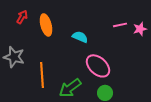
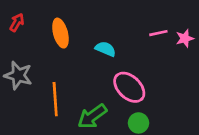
red arrow: (22, 17) -> (17, 22), moved

